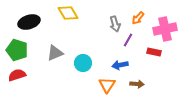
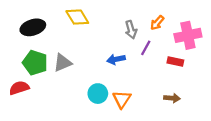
green pentagon: (17, 50) -> (35, 63), moved
cyan circle: (83, 63) -> (98, 94), moved
blue arrow: (120, 65) -> (116, 59), moved
brown arrow: (137, 84) -> (172, 98), moved

